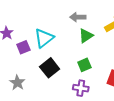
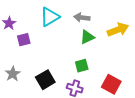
cyan triangle: (44, 38) -> (50, 17), moved
black square: (50, 68) -> (45, 80), moved

